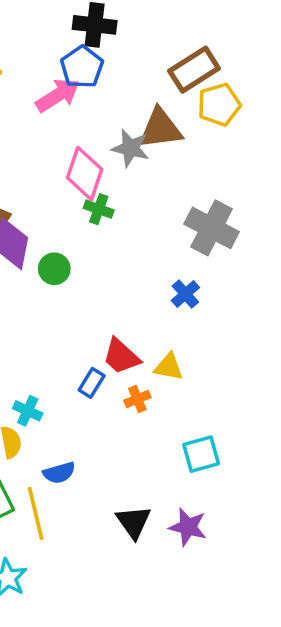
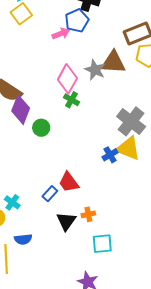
pink arrow: (58, 95) -> (61, 34), size x0.7
yellow triangle: (169, 367) -> (128, 148), moved, size x1.5
orange cross: (137, 399) -> (88, 214), moved
black triangle: (134, 522) -> (66, 221), moved

